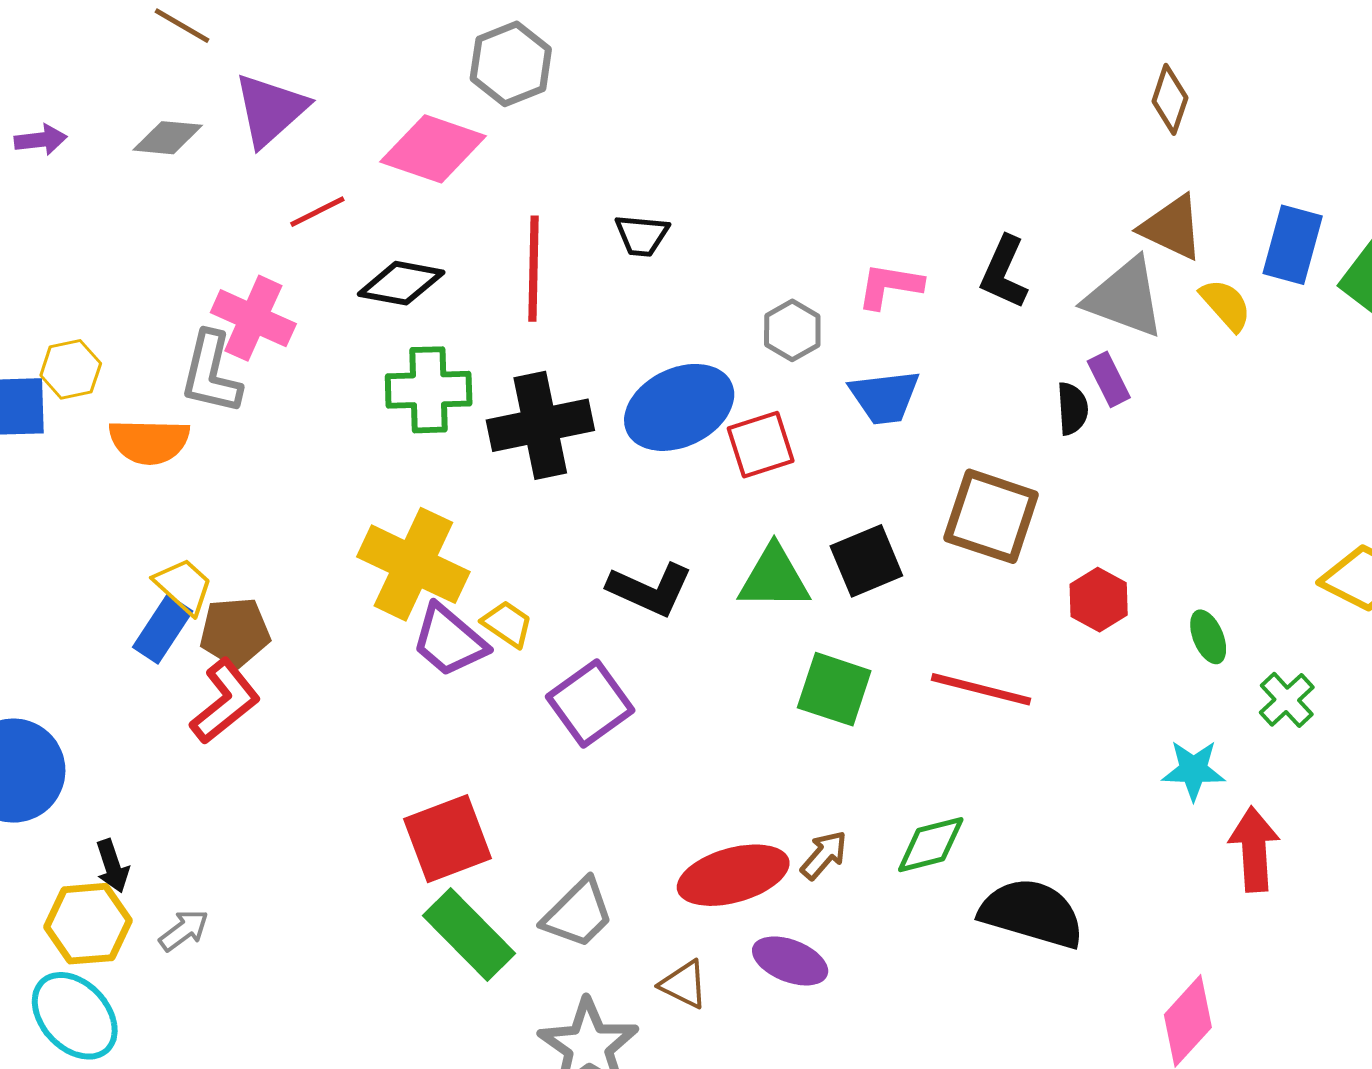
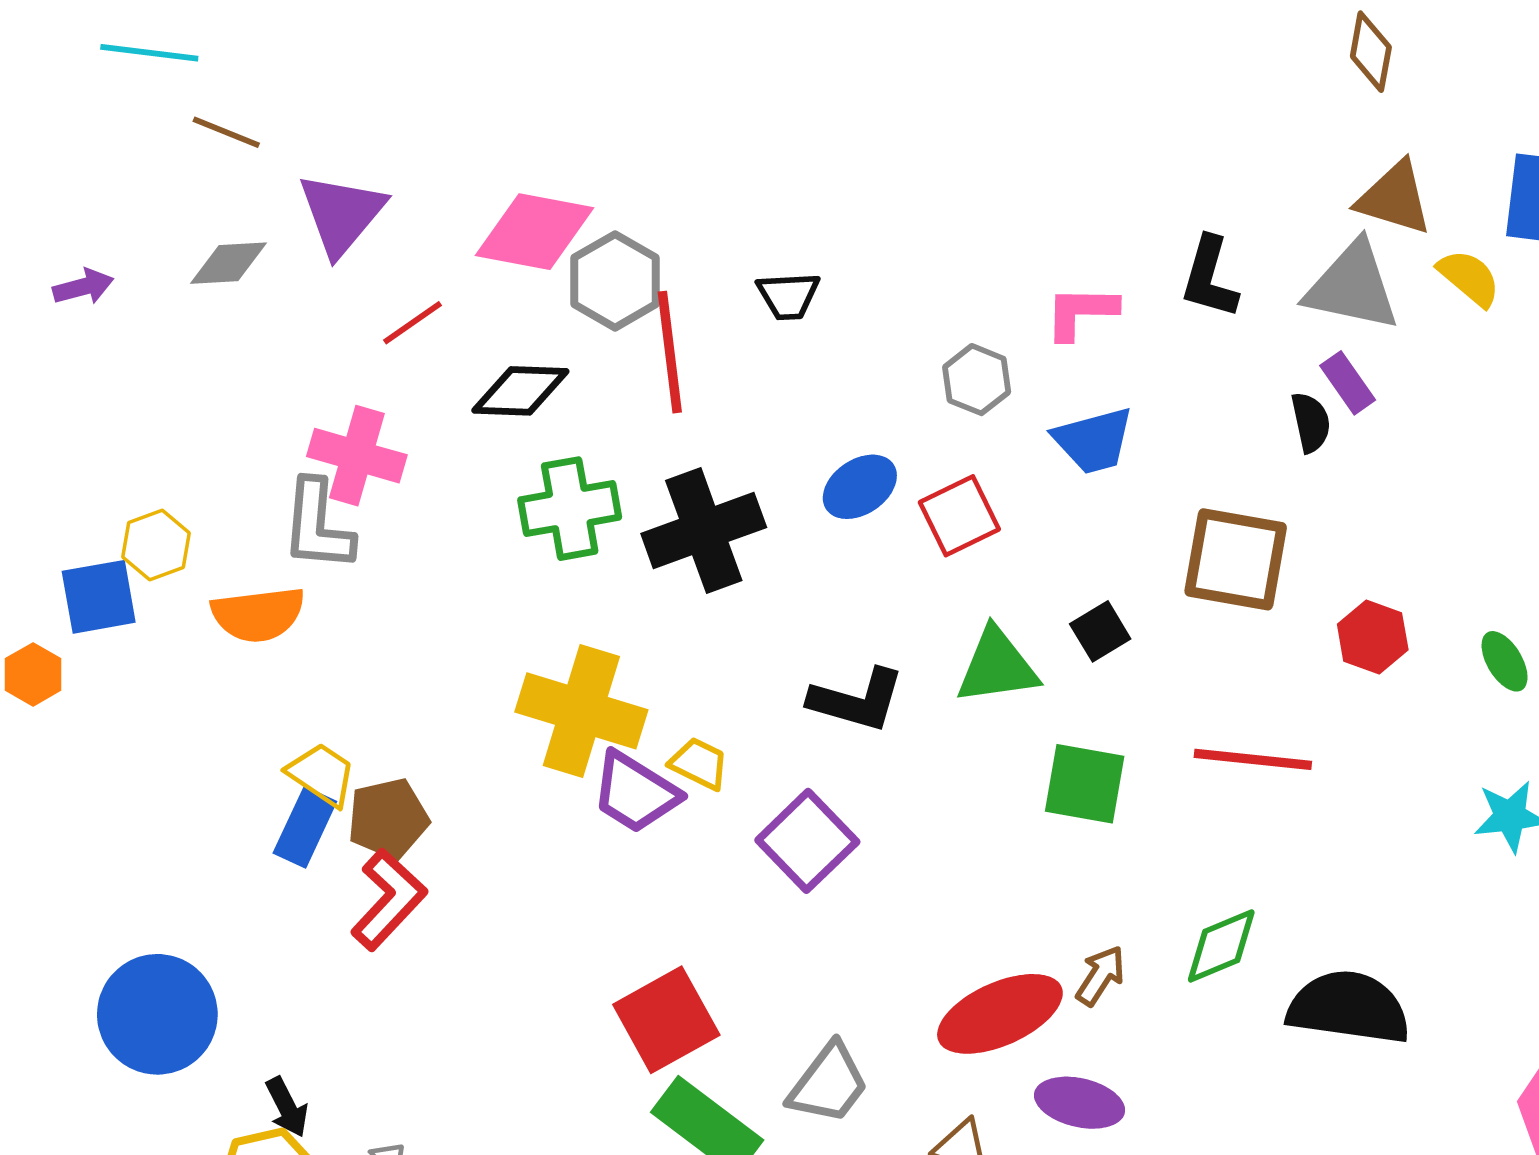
gray hexagon: (511, 64) -> (615, 281), moved
blue ellipse: (679, 407) -> (860, 487), size x0.6
black square: (866, 561) -> (1100, 631), size x0.7

